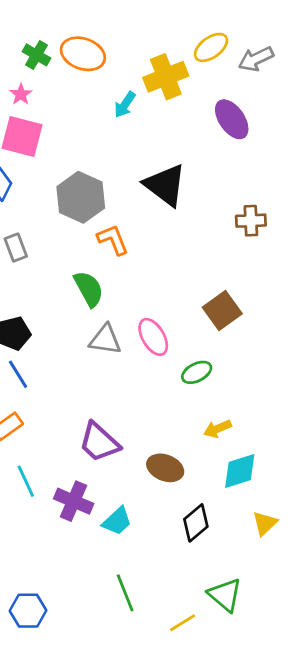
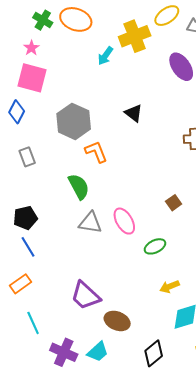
black triangle: (165, 185) -> (134, 113), size x0.6
brown square: (222, 311) -> (174, 203), size x0.6
brown ellipse: (165, 468) -> (117, 321), moved
purple cross: (74, 501) -> (64, 352), moved

